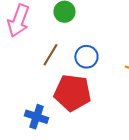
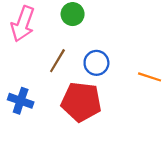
blue cross: (36, 117) -> (21, 101), moved

